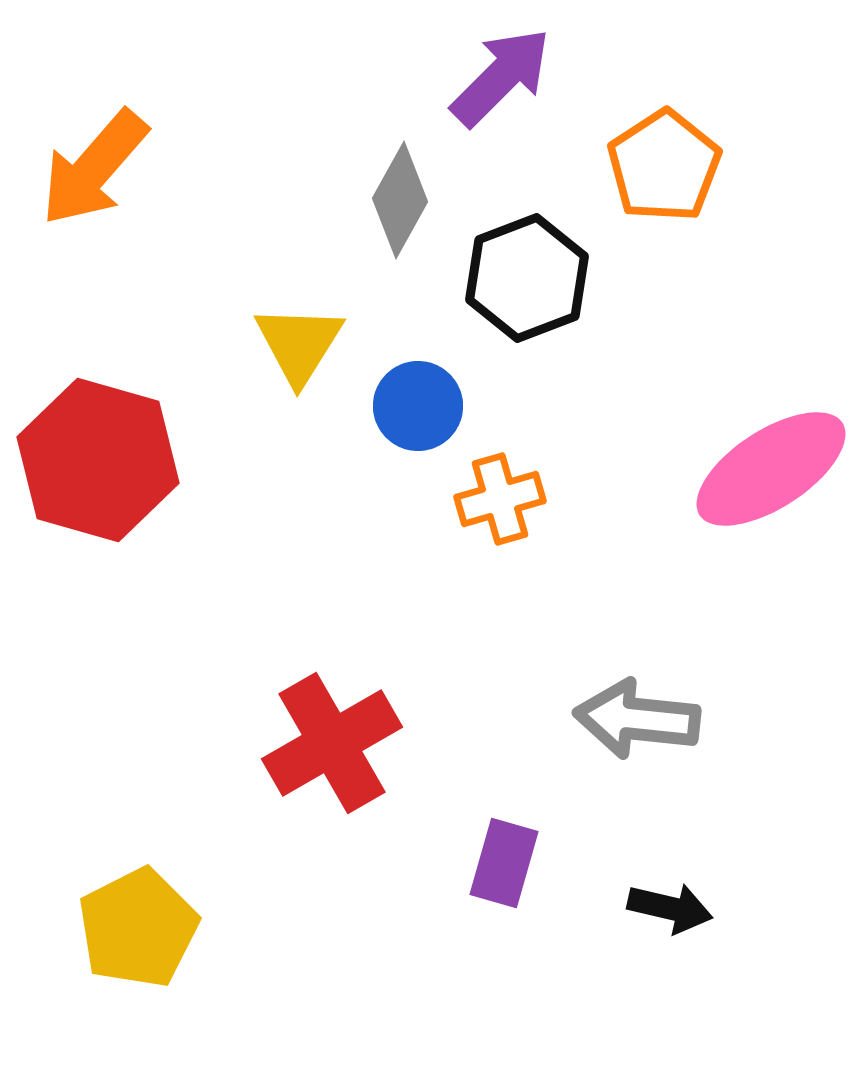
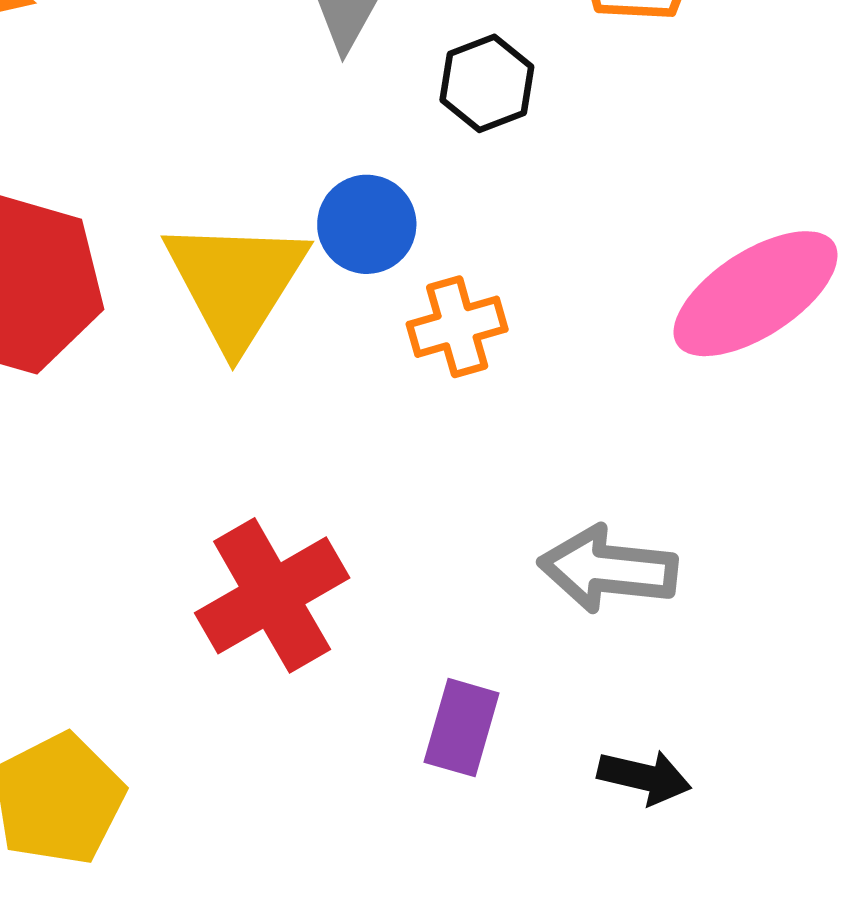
black hexagon: (527, 278) -> (487, 83), size x0.7
yellow triangle: (299, 344) -> (236, 283), moved, size x1.5

